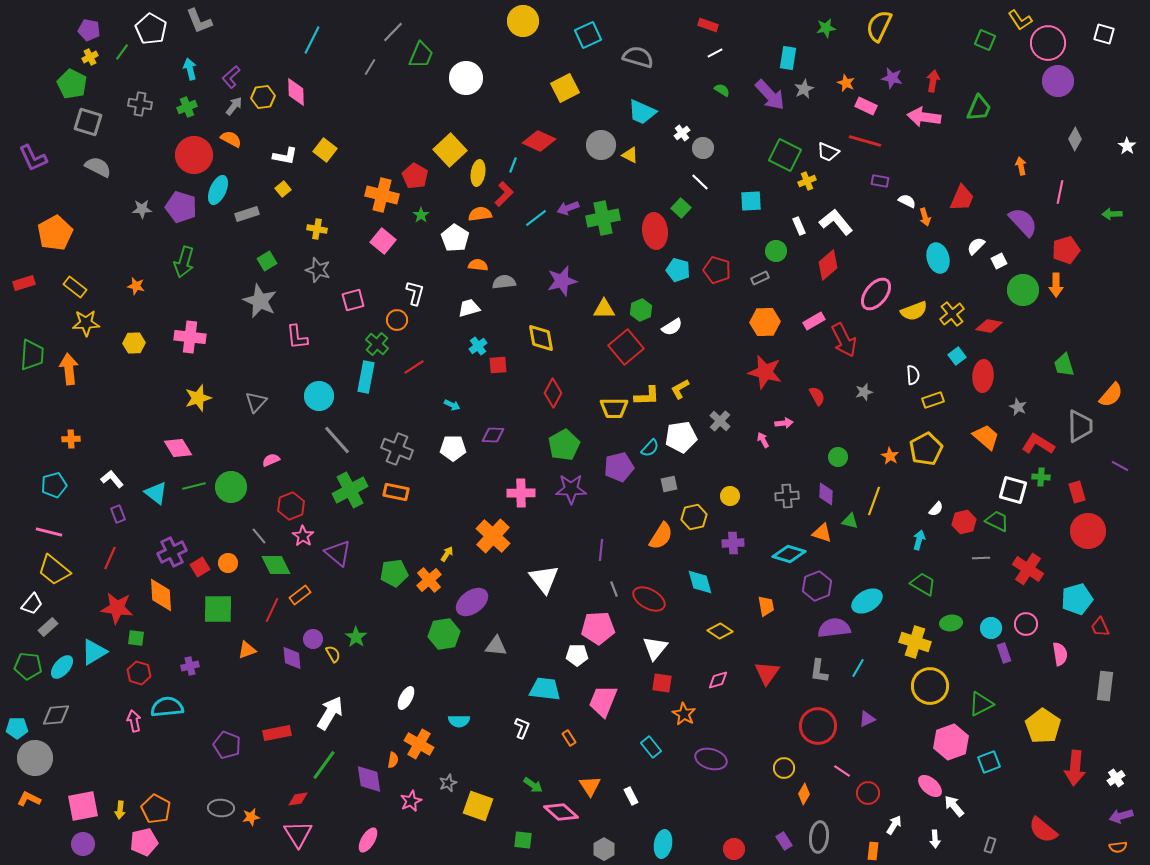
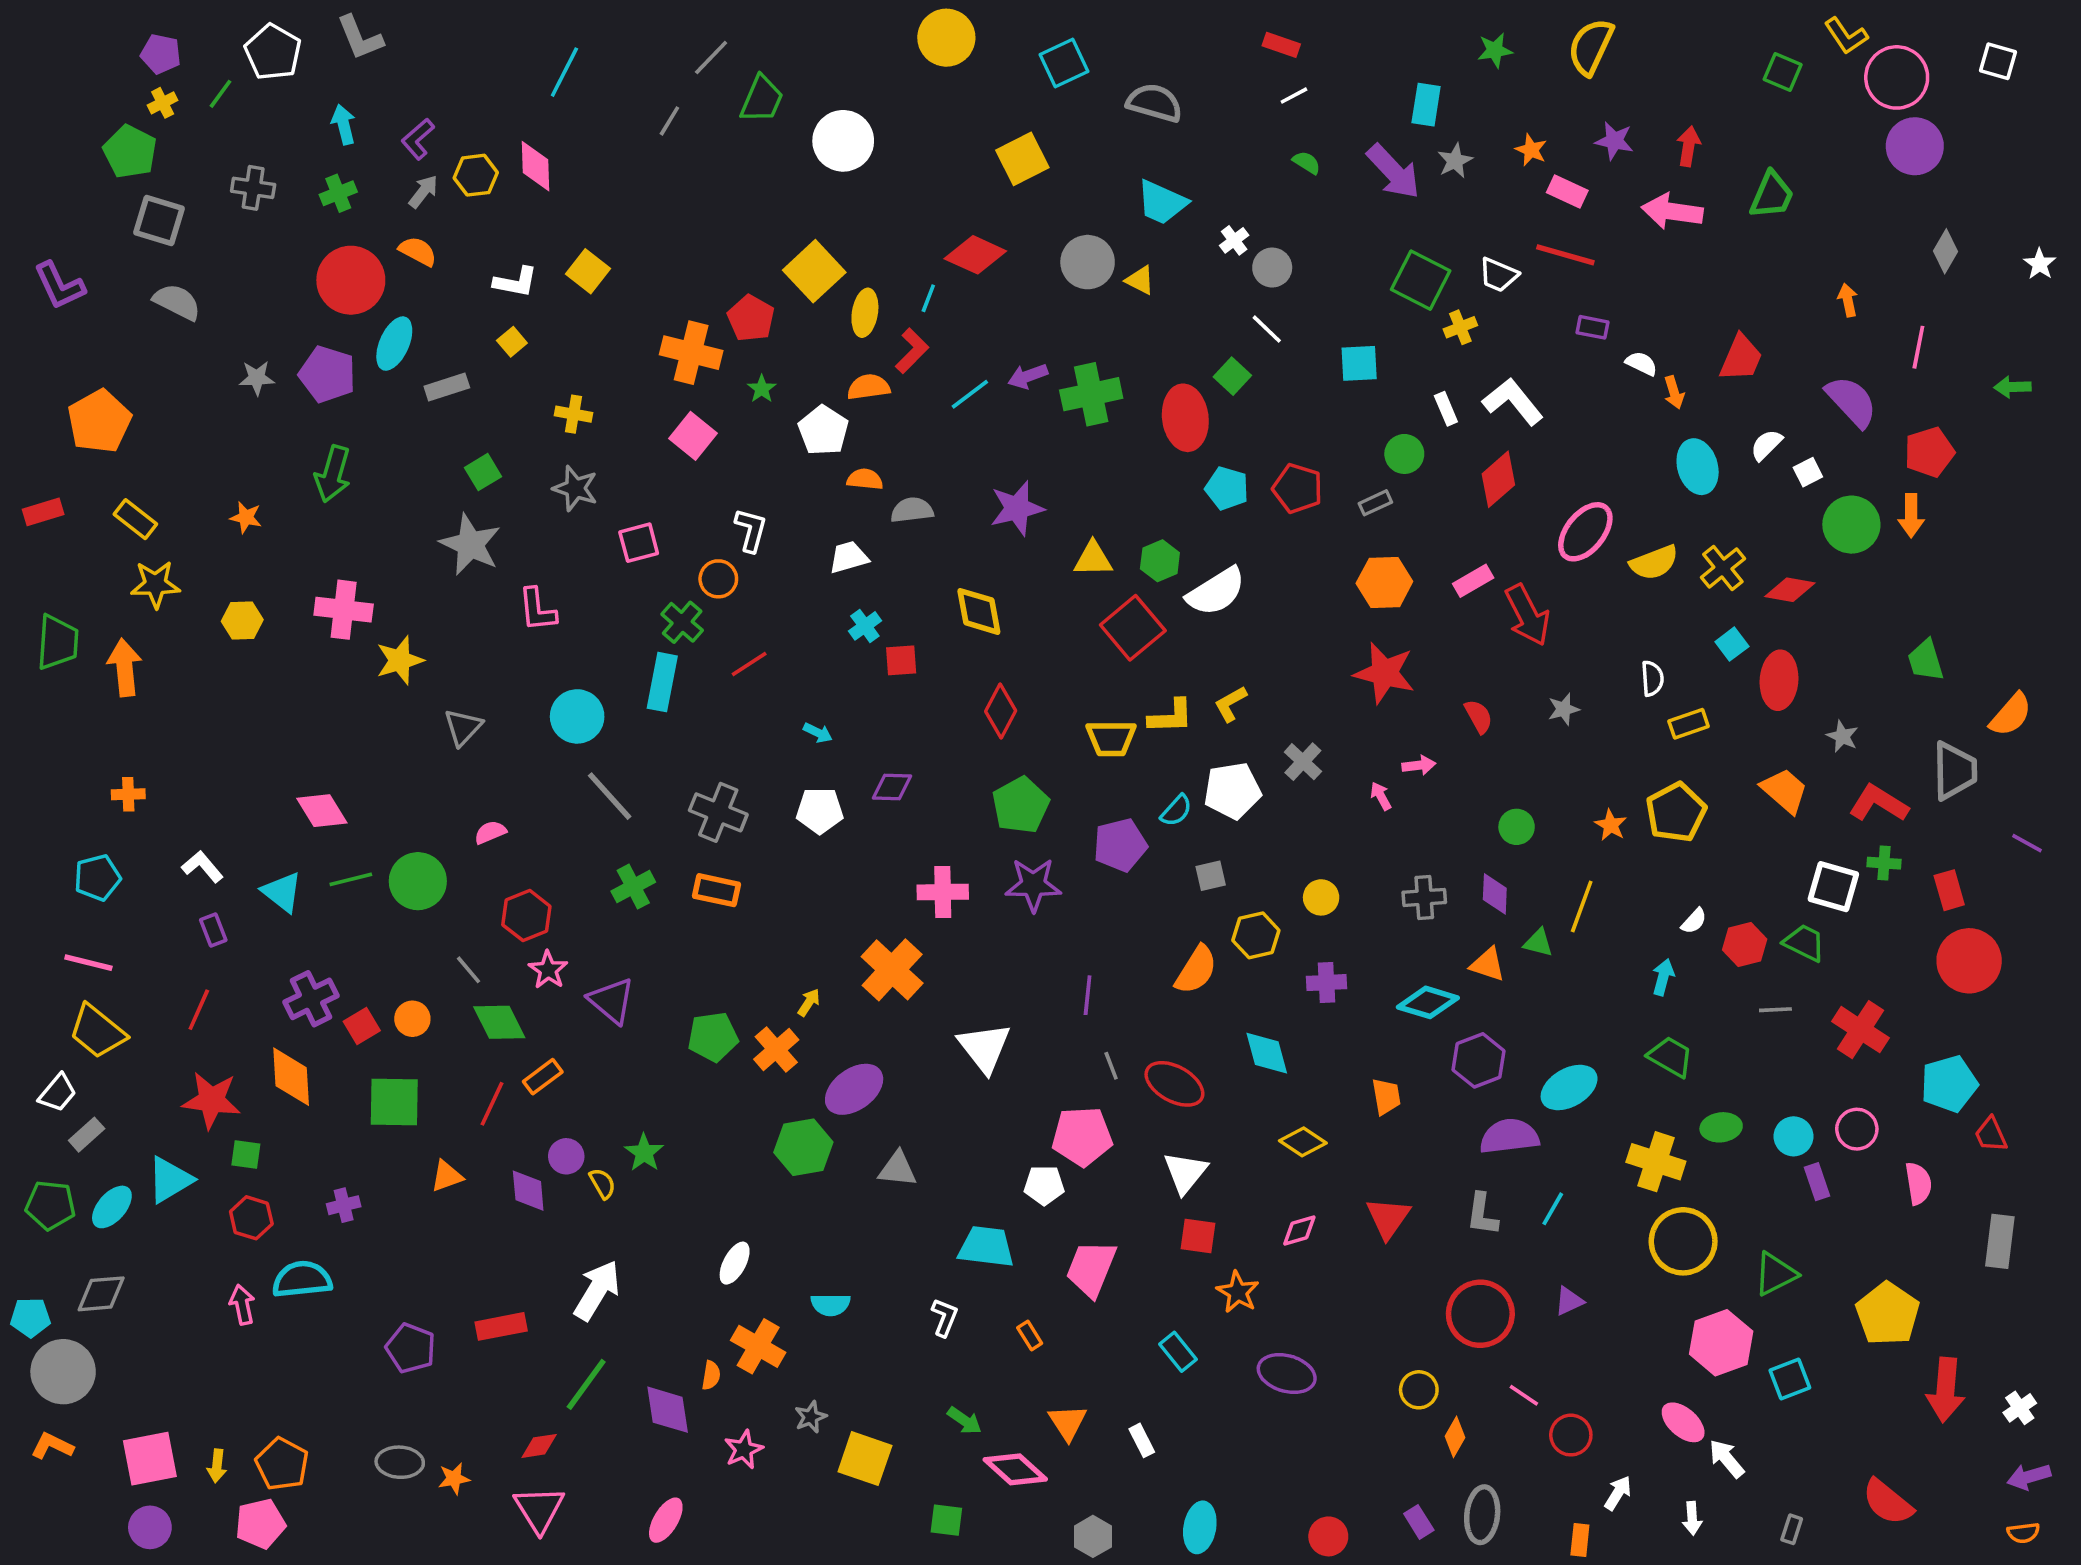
white semicircle: (672, 327) -> (1216, 592), size x1.6
yellow star: (198, 398) -> (400, 660), moved
green cross: (350, 490) -> (633, 887), size x0.7

